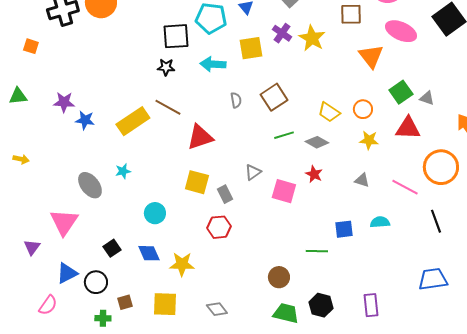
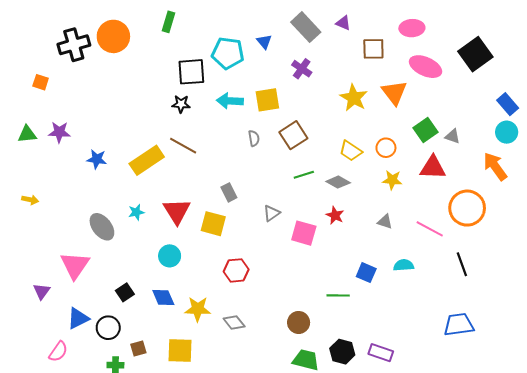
yellow star: (312, 38) -> (354, 98), moved
yellow square: (251, 48) -> (267, 100), moved
purple star: (64, 102) -> (59, 132), moved
red triangle: (200, 137) -> (177, 211), moved, turned -44
gray rectangle: (225, 194) -> (229, 192), moved
blue square: (344, 229) -> (366, 273), turned 30
purple rectangle: (371, 305) -> (381, 353), moved, turned -65
gray diamond: (217, 309) -> (234, 322), moved

